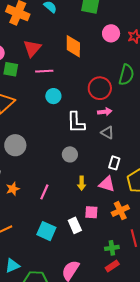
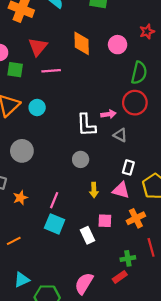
pink circle: (111, 33) -> (118, 45), moved
red circle: (100, 88) -> (135, 103), moved
cyan circle: (53, 96) -> (37, 108), moved
pink arrow: (105, 112) -> (108, 114), moved
cyan square: (46, 231) -> (55, 224), moved
red rectangle: (112, 266) -> (120, 277), moved

